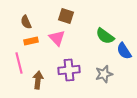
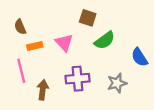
brown square: (66, 16) -> (88, 18), moved
brown semicircle: (26, 22) -> (20, 27), moved
green semicircle: (105, 36) -> (105, 40), moved, turned -72

